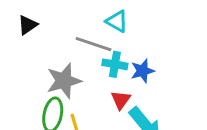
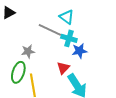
cyan cross: (115, 64) -> (69, 38), moved
gray star: (64, 81) -> (28, 51), size x0.6

